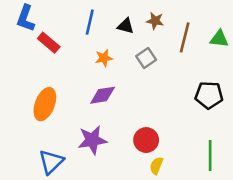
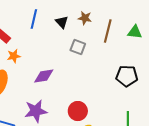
black triangle: (126, 26) -> (62, 22), turned 32
orange star: (104, 58) -> (14, 56), moved
gray square: (146, 58) -> (78, 47), turned -35

